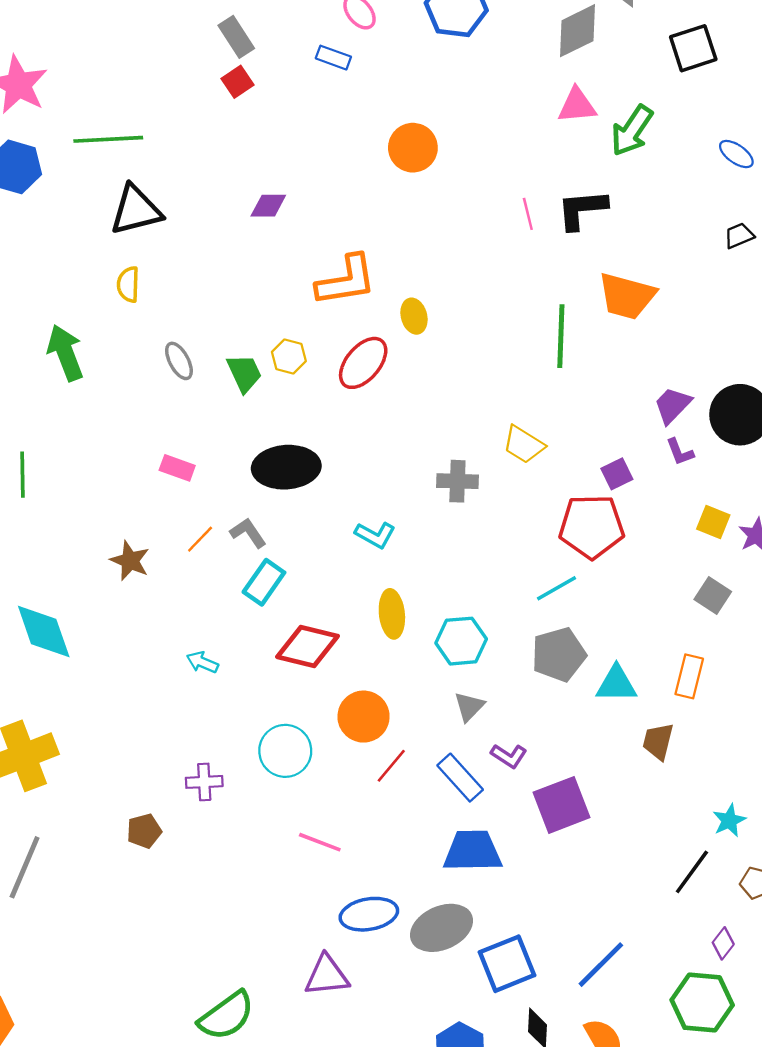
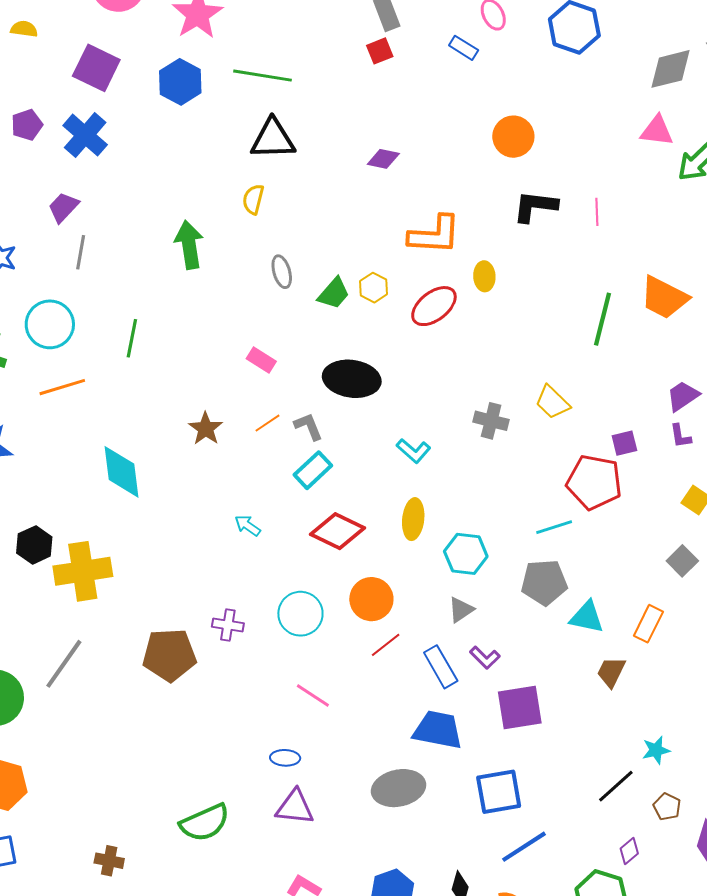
black L-shape: (582, 209) -> (535, 206), moved
green trapezoid: (244, 373) -> (334, 293), turned 54
brown pentagon: (144, 831) -> (169, 655), size x1.8
blue ellipse: (369, 914) -> (285, 758), moved, size x0.6
blue square: (507, 964) -> (499, 792), moved

